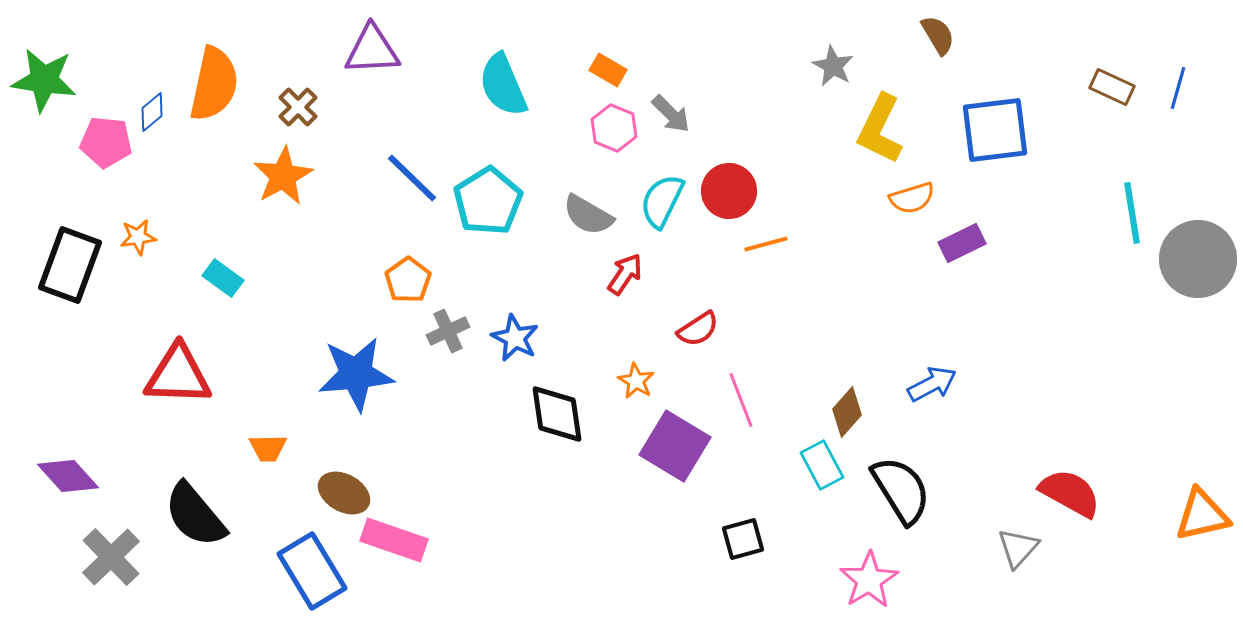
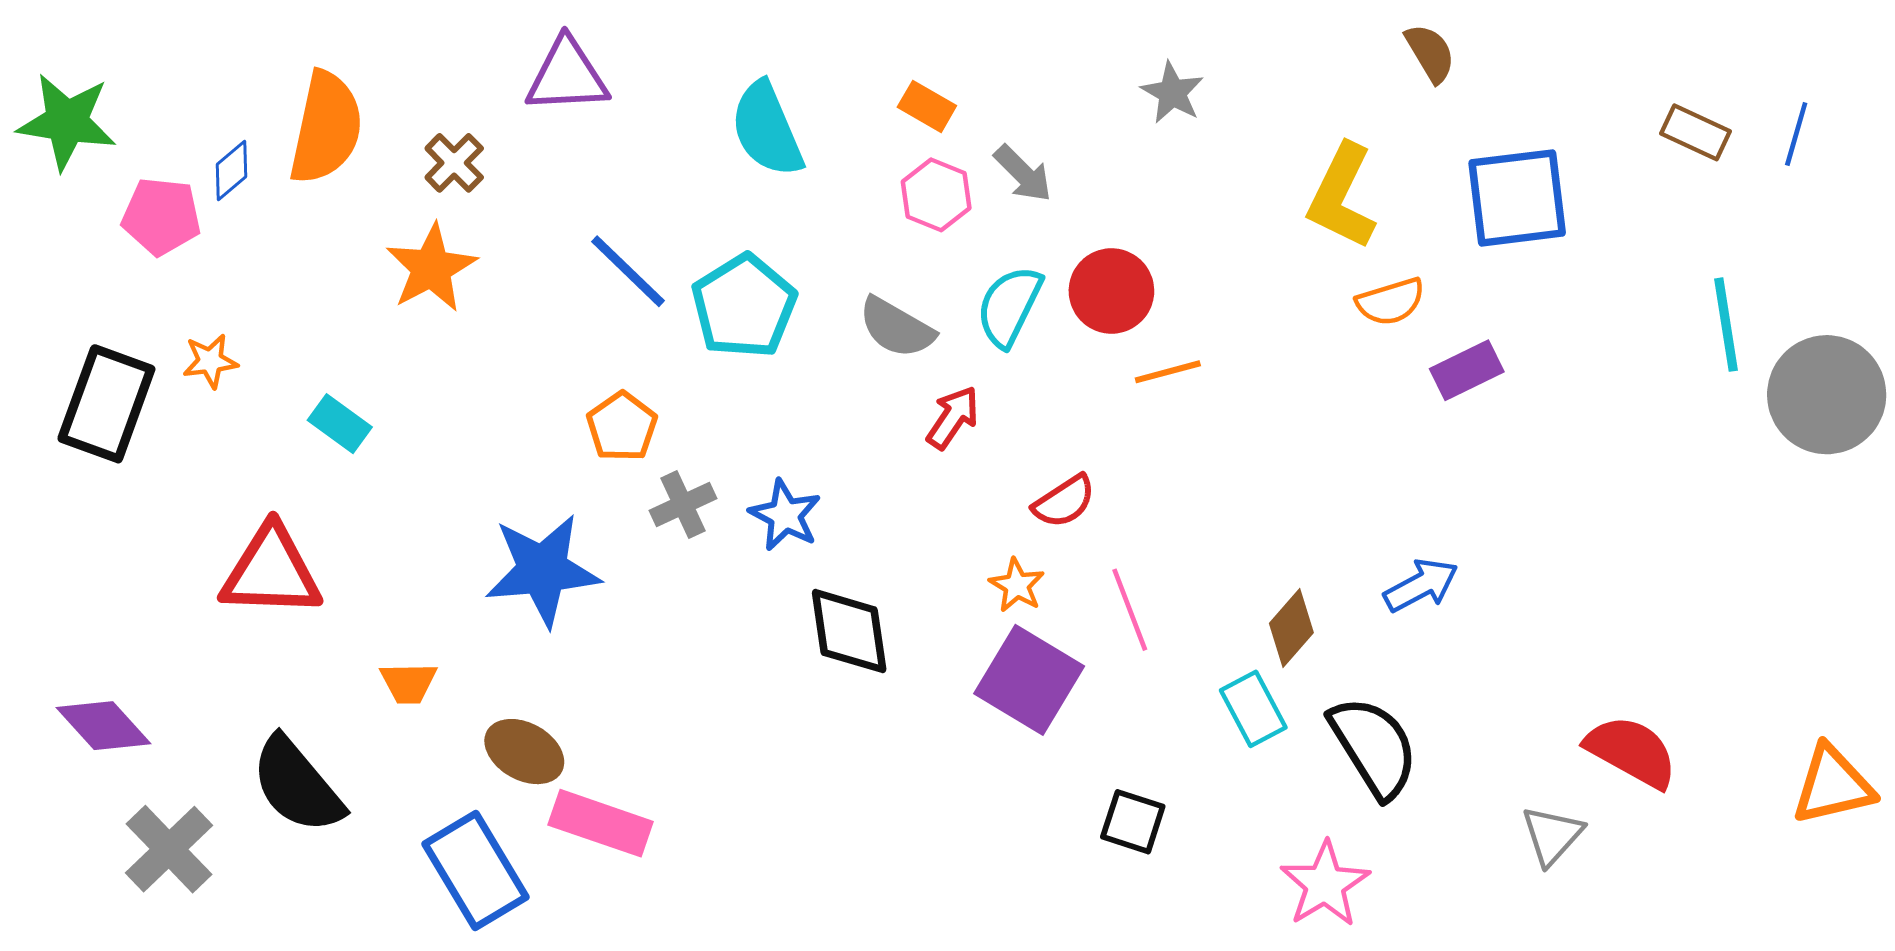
gray star: (833, 66) -> (1172, 93), moved
orange star: (636, 381) -> (1017, 585), moved
black square: (743, 539) -> (1133, 822), turned 33

